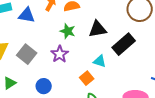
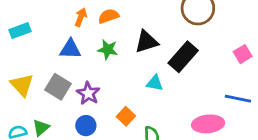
blue triangle: (27, 15) -> (70, 49), moved
purple star: (60, 54) -> (88, 93), moved
orange square: (87, 78) -> (126, 116), moved

